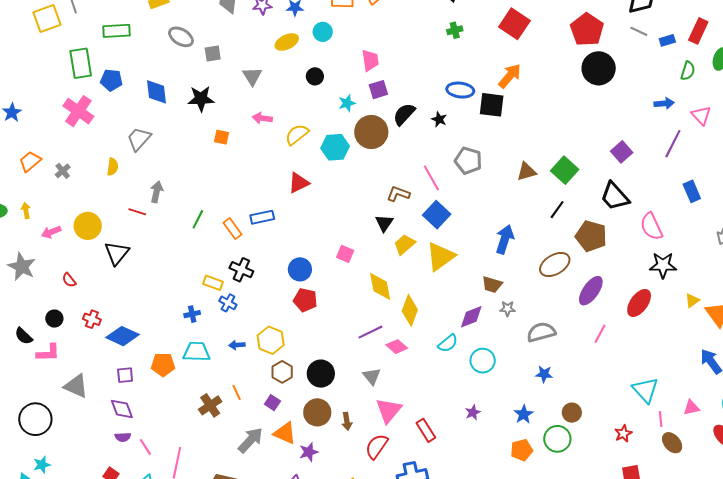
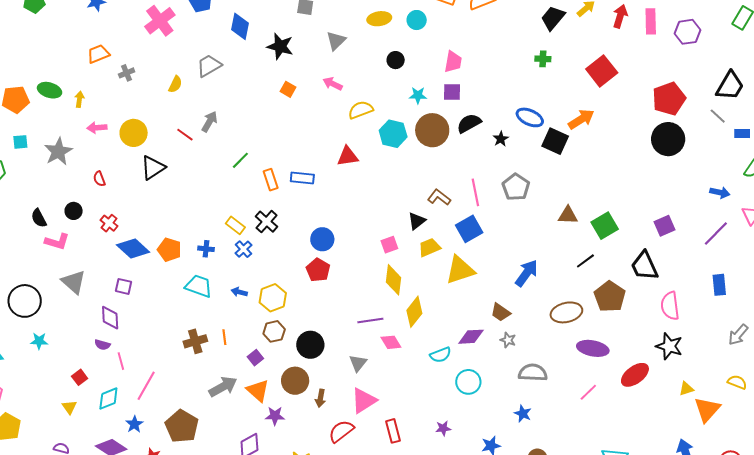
pink square: (345, 254) -> (389, 245), moved, turned 30
purple ellipse: (591, 291) -> (593, 348), turned 48
orange pentagon: (163, 365) -> (169, 250), moved
cyan star: (42, 465) -> (39, 341), moved

